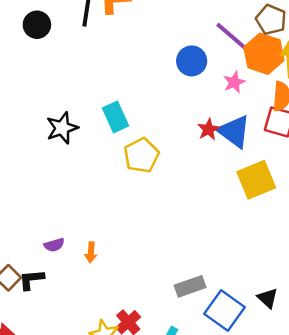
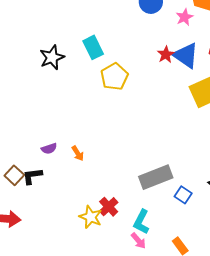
orange arrow: (91, 252) -> (78, 153), turned -35
gray rectangle: (190, 286) -> (156, 177), size x1.4
blue square: (224, 310) -> (183, 195), size x0.6

